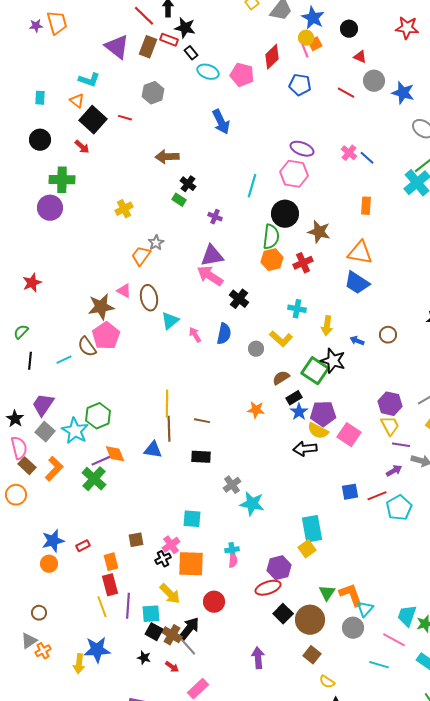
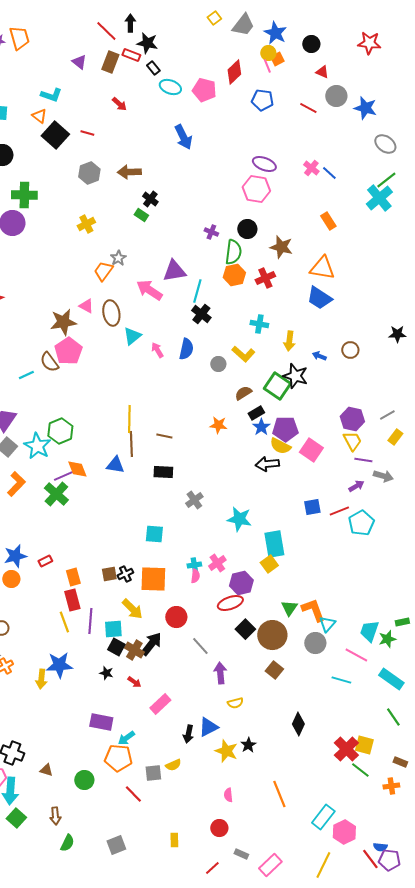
purple triangle: (117, 47) -> (79, 62), size x0.6
gray hexagon: (153, 93) -> (89, 173), moved
red arrow: (82, 147) -> (119, 104), moved
cyan line: (252, 186) -> (197, 291), moved
orange rectangle: (366, 206) -> (328, 221), turned -36
black circle: (285, 214) -> (247, 229), size x0.7
purple cross: (215, 217) -> (211, 232), moved
pink arrow: (210, 276) -> (149, 290), moved
cyan star: (252, 504) -> (239, 519), moved
brown square: (136, 540) -> (109, 574), moved
pink cross: (171, 545) -> (217, 563), moved
gray line: (188, 647) -> (200, 646), moved
yellow semicircle: (327, 682) -> (235, 703), moved, turned -49

